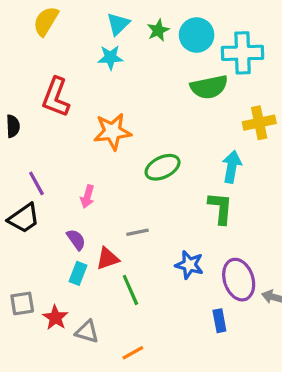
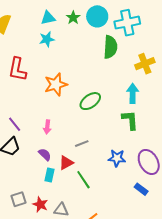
cyan triangle: (118, 24) -> (48, 18), turned 42
green semicircle: (209, 87) -> (110, 47), turned -65
blue rectangle: (219, 321) -> (141, 189), turned -32

